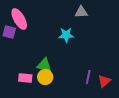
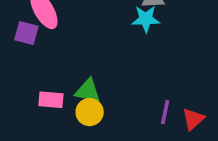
cyan star: (66, 35) -> (146, 19), moved
pink rectangle: (25, 78) -> (51, 100), moved

